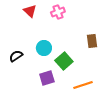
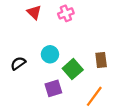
brown rectangle: (92, 41) -> (101, 60), moved
orange line: (83, 85) -> (94, 96), turned -36

